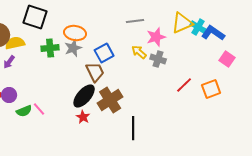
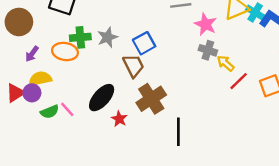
orange ellipse: (75, 33) -> (65, 52), moved
pink star: (156, 37) -> (206, 24), turned -30
yellow semicircle: (15, 43) -> (40, 79), moved
yellow arrow: (139, 52) -> (226, 63), moved
black ellipse: (84, 96) -> (102, 98), moved

